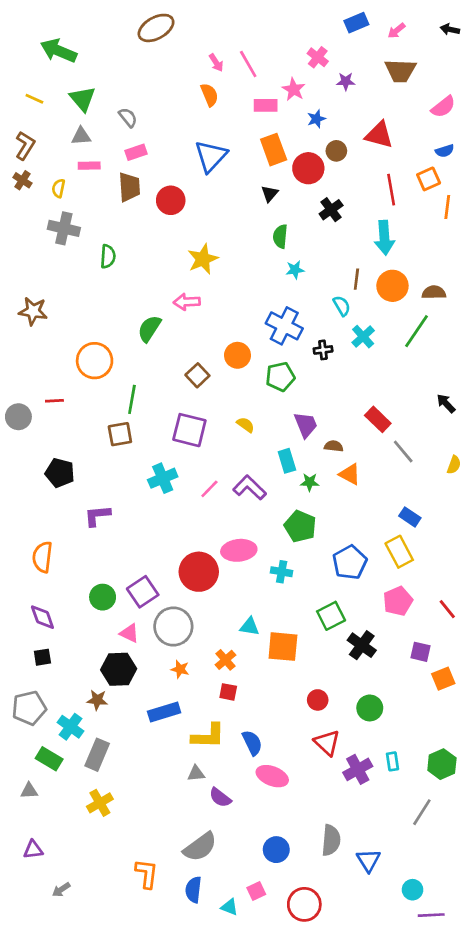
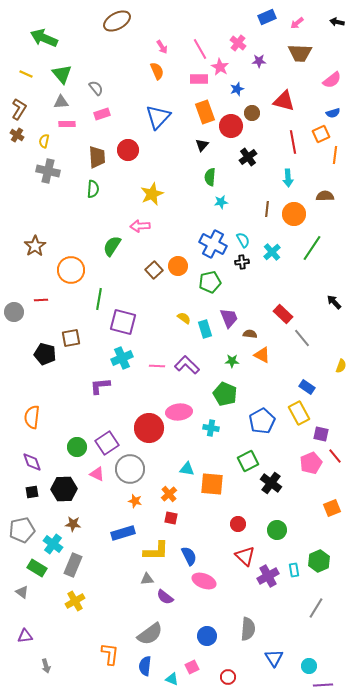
pink line: (248, 64) -> (200, 49), moved
brown trapezoid: (129, 187) -> (97, 157), moved
cyan arrow: (384, 238) -> (288, 178), size x0.7
green semicircle: (108, 256) -> (93, 189), moved
brown semicircle: (434, 292) -> (325, 196), moved
cyan semicircle: (342, 306) -> (243, 240), moved
brown star: (33, 311) -> (35, 246), moved, turned 30
brown square: (197, 375) -> (154, 270), moved
purple square: (189, 430) -> (123, 322), moved
brown square: (120, 434) -> (71, 338), moved
cyan rectangle: (287, 461) -> (205, 329), moved
yellow semicircle: (454, 465) -> (341, 366), moved
pink line: (209, 489) -> (157, 366), turned 49
purple L-shape: (97, 516) -> (100, 386), moved
pink pentagon: (398, 601) -> (311, 463), moved
purple square: (421, 652) -> (321, 434), moved
black hexagon: (119, 669) -> (64, 489), moved
green hexagon: (442, 764) -> (319, 561), moved
gray triangle: (29, 791) -> (22, 592), turned 40
blue triangle: (368, 860) -> (274, 658), moved
gray arrow: (61, 890) -> (46, 666), turned -72
red circle: (304, 904) -> (228, 677), size x0.6

